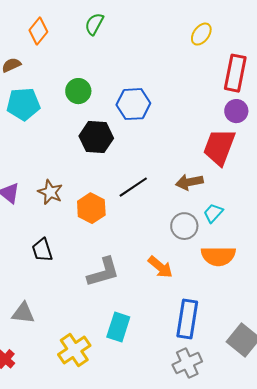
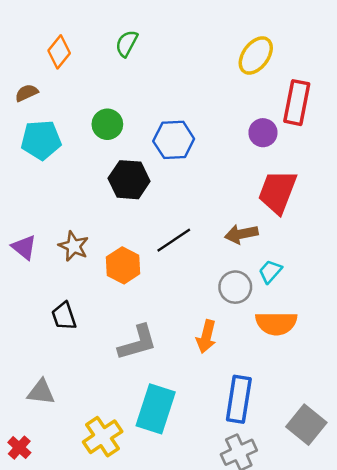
yellow ellipse: (201, 34) -> (256, 55), size x1.4
purple circle: (236, 111) -> (263, 133), moved
orange arrow: (160, 267) -> (206, 337), turned 64
cyan rectangle: (118, 327) -> (156, 409), size x1.4

